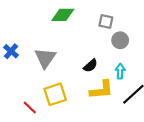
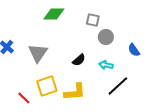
cyan arrow: (120, 71) -> (106, 65), turned -80
yellow L-shape: (101, 90) -> (75, 92), moved

